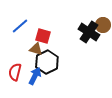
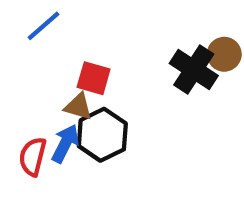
blue line: (20, 26) -> (44, 26), moved
blue arrow: (35, 76) -> (65, 144), moved

